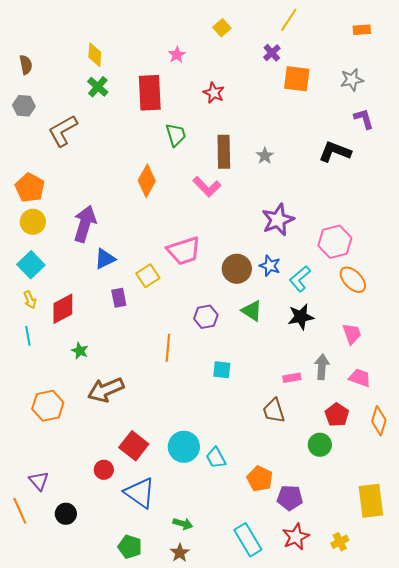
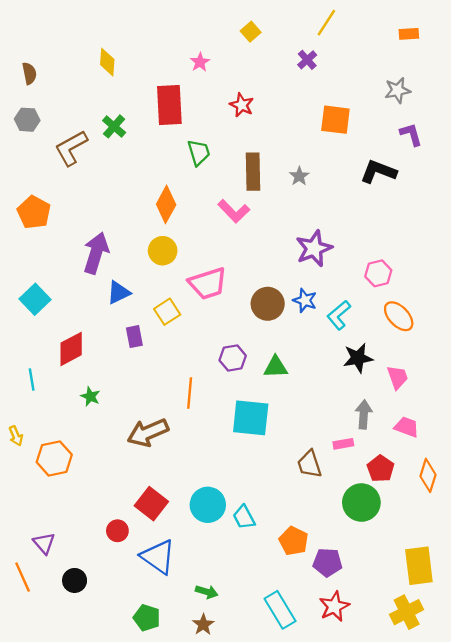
orange square: (297, 79) -> (335, 120), moved
green cross: (98, 87) -> (114, 126), moved
yellow circle: (33, 222) -> (163, 251), moved
pink hexagon: (335, 242) -> (378, 273), size x0.7
yellow arrow: (30, 300) -> (16, 436), moved
green triangle: (252, 311) -> (276, 367), moved, turned -35
black star: (301, 317) -> (358, 358), moved
cyan square: (222, 370) -> (251, 418), size x1.8
pink rectangle: (292, 378) -> (343, 444), moved
brown arrow: (106, 390) -> (148, 433), moved
green circle: (320, 445) -> (361, 503), size x1.4
yellow cross: (340, 542) -> (407, 612), moved, size x1.6

